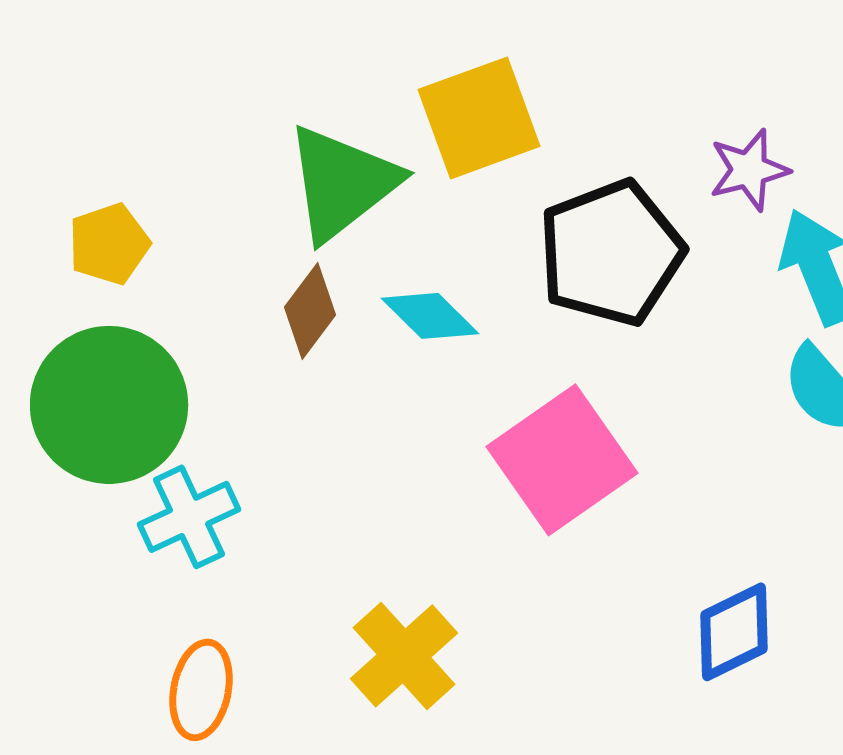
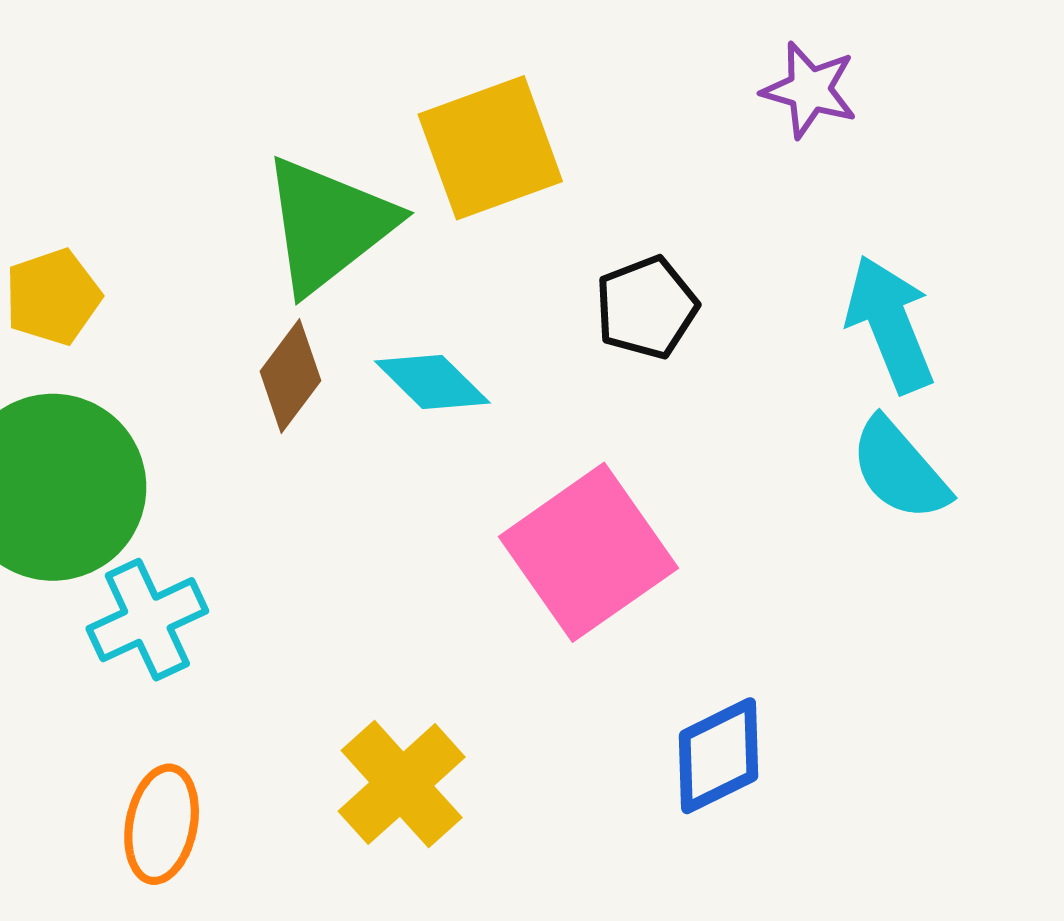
purple star: (749, 170) -> (810, 90), moved, turned 30
black pentagon: (611, 253) -> (646, 307), size x0.6
blue diamond: (734, 632) -> (719, 756), moved

